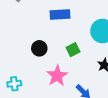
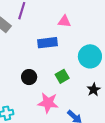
pink star: (57, 76) -> (48, 103), turned -30

